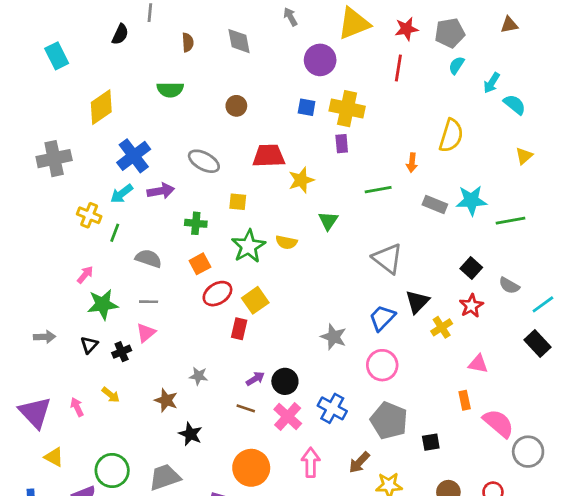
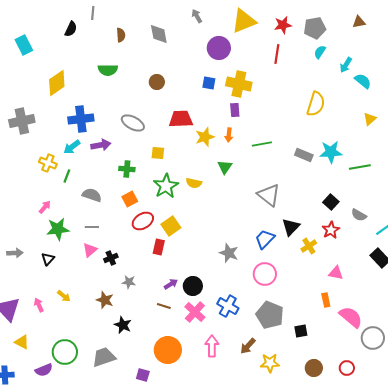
blue cross: (134, 156) -> (81, 119), turned 30
orange arrow: (412, 163) -> (229, 135), moved
black cross: (122, 352) -> (111, 258), moved

